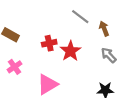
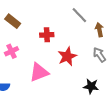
red star: (70, 51) -> (67, 56), moved

